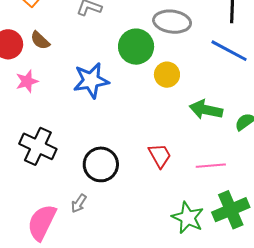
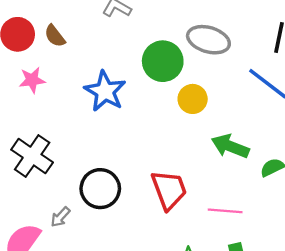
blue star: (91, 80) -> (105, 91), turned 30
red trapezoid: (160, 156) -> (169, 190), size x1.4
gray arrow: (79, 203) -> (60, 217), moved

